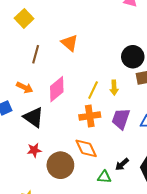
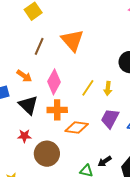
orange triangle: (69, 43) -> (72, 40), size x1.4
pink diamond: (57, 89) -> (54, 82), turned -30
orange cross: (90, 116) -> (57, 110), moved
orange diamond: (86, 148) -> (77, 128), moved, turned -65

